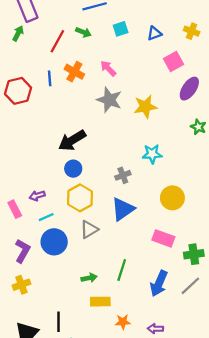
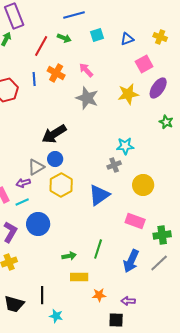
yellow star: (145, 107) -> (128, 94), moved
gray cross: (123, 175) -> (114, 165), moved
cyan line: (46, 217) -> (22, 202), moved
gray triangle: (89, 229) -> (36, 167), moved

